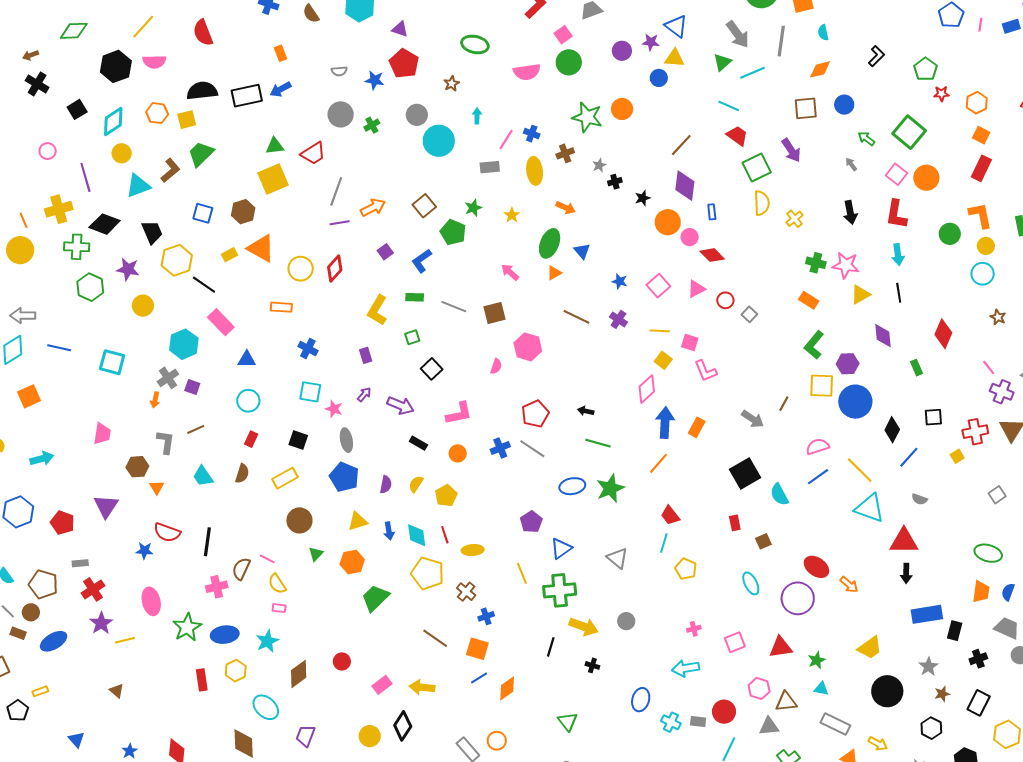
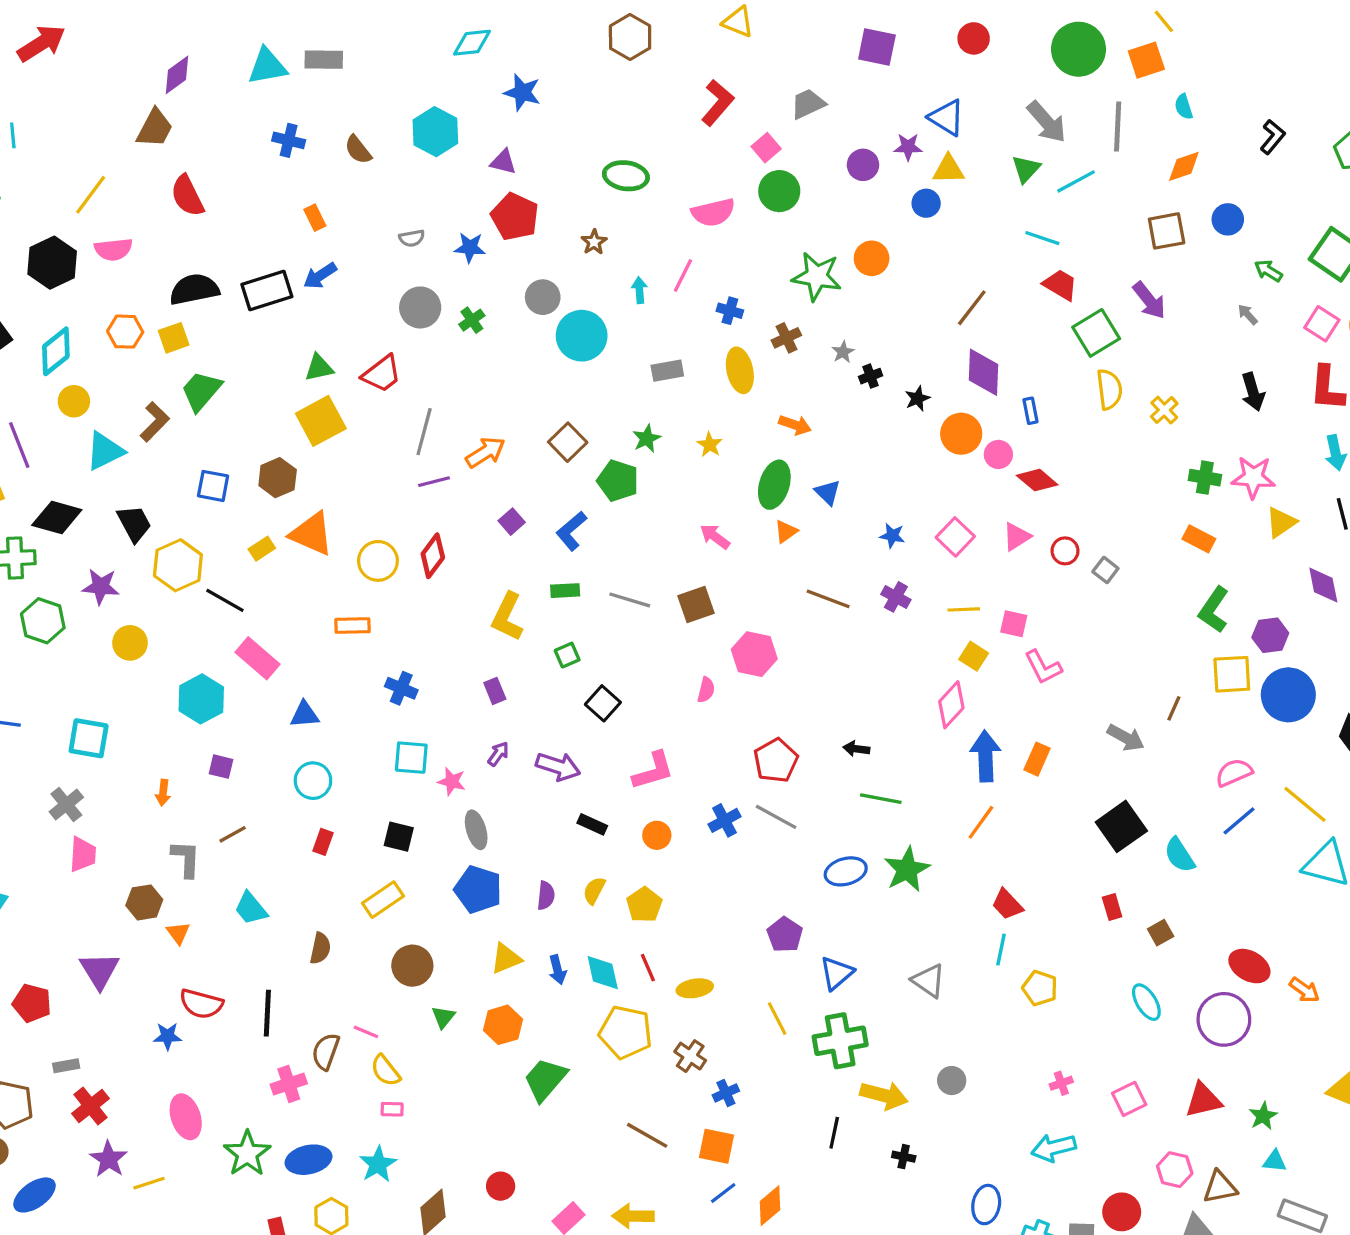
pink line: (506, 139) -> (683, 275), moved
gray cross: (168, 378) -> (66, 804), moved
brown semicircle: (242, 473) -> (320, 948), moved

